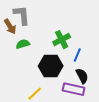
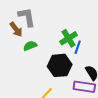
blue line: (77, 55) -> (78, 47), moved

